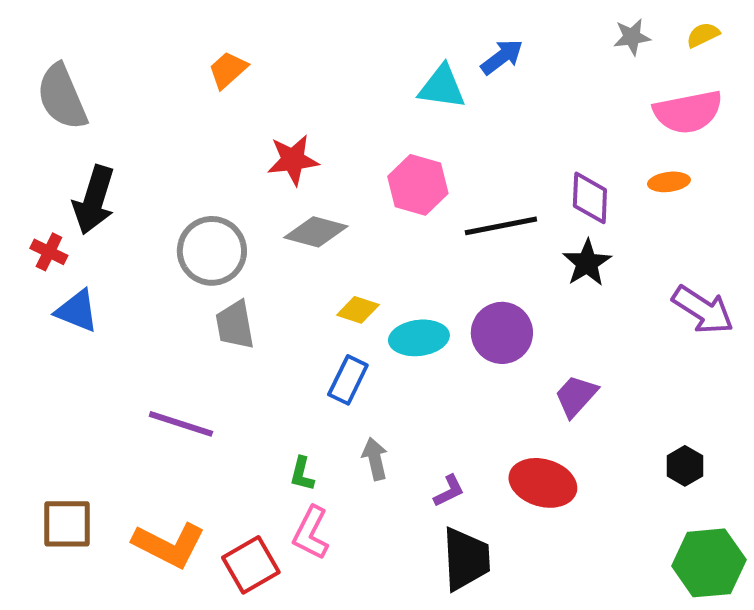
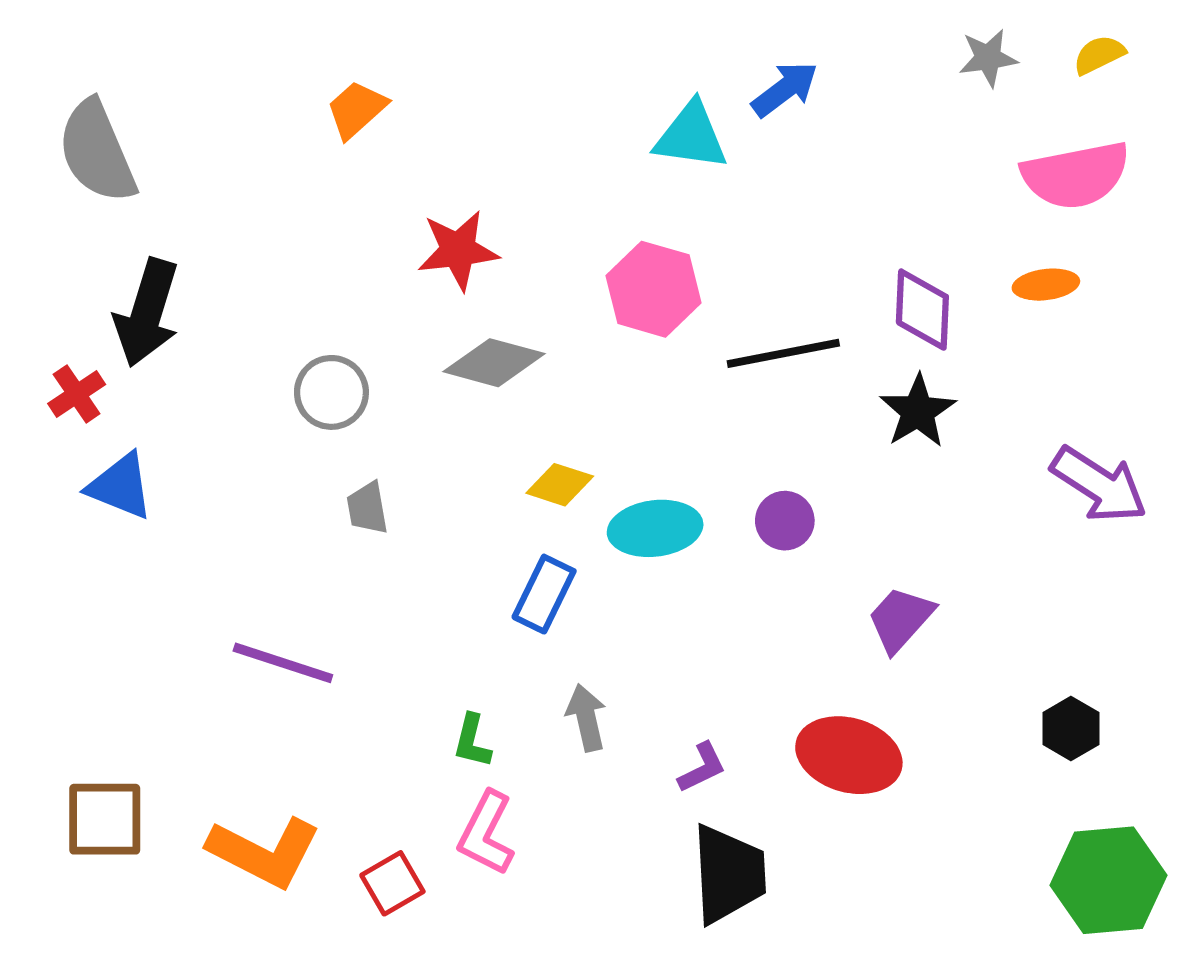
gray circle: (212, 251) -> (331, 392), size x0.7
red cross: (49, 252) -> (77, 394), turned 30
gray trapezoid: (235, 325) -> (367, 508), size x0.7
purple circle: (502, 333) -> (785, 521), size x0.6
red square: (251, 565) -> (392, 883), size x0.7

